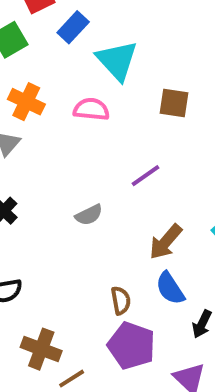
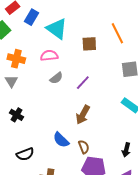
gray semicircle: (89, 215) -> (56, 78), moved
brown arrow: (166, 242) -> (83, 115), moved
blue semicircle: (170, 288) -> (61, 140), moved

